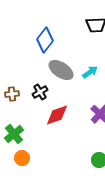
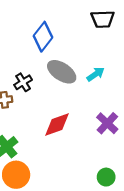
black cross: (40, 92) -> (23, 82), moved
orange circle: (22, 158) -> (16, 175), size x1.5

